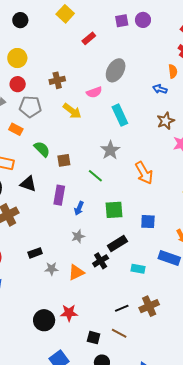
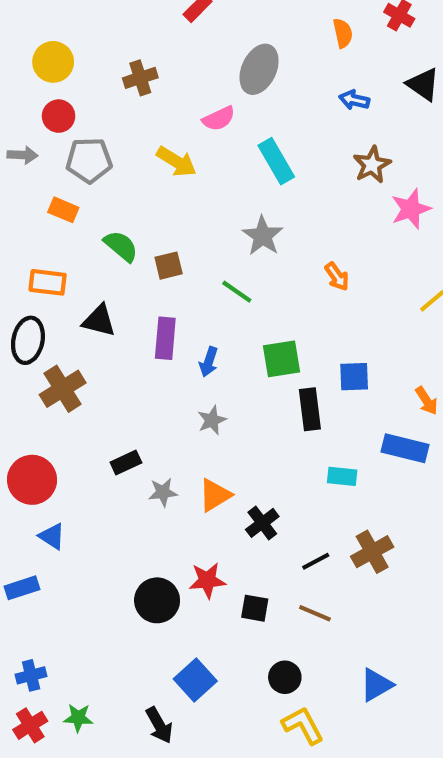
orange semicircle: (173, 71) -> (343, 33), moved
brown cross: (57, 80) -> (140, 78), moved
orange arrow: (144, 173) -> (337, 277), size x0.6
black rectangle: (117, 243) -> (310, 409), moved, turned -60
black cross: (101, 261) -> (262, 523), moved
black square: (94, 338) -> (255, 608), moved

